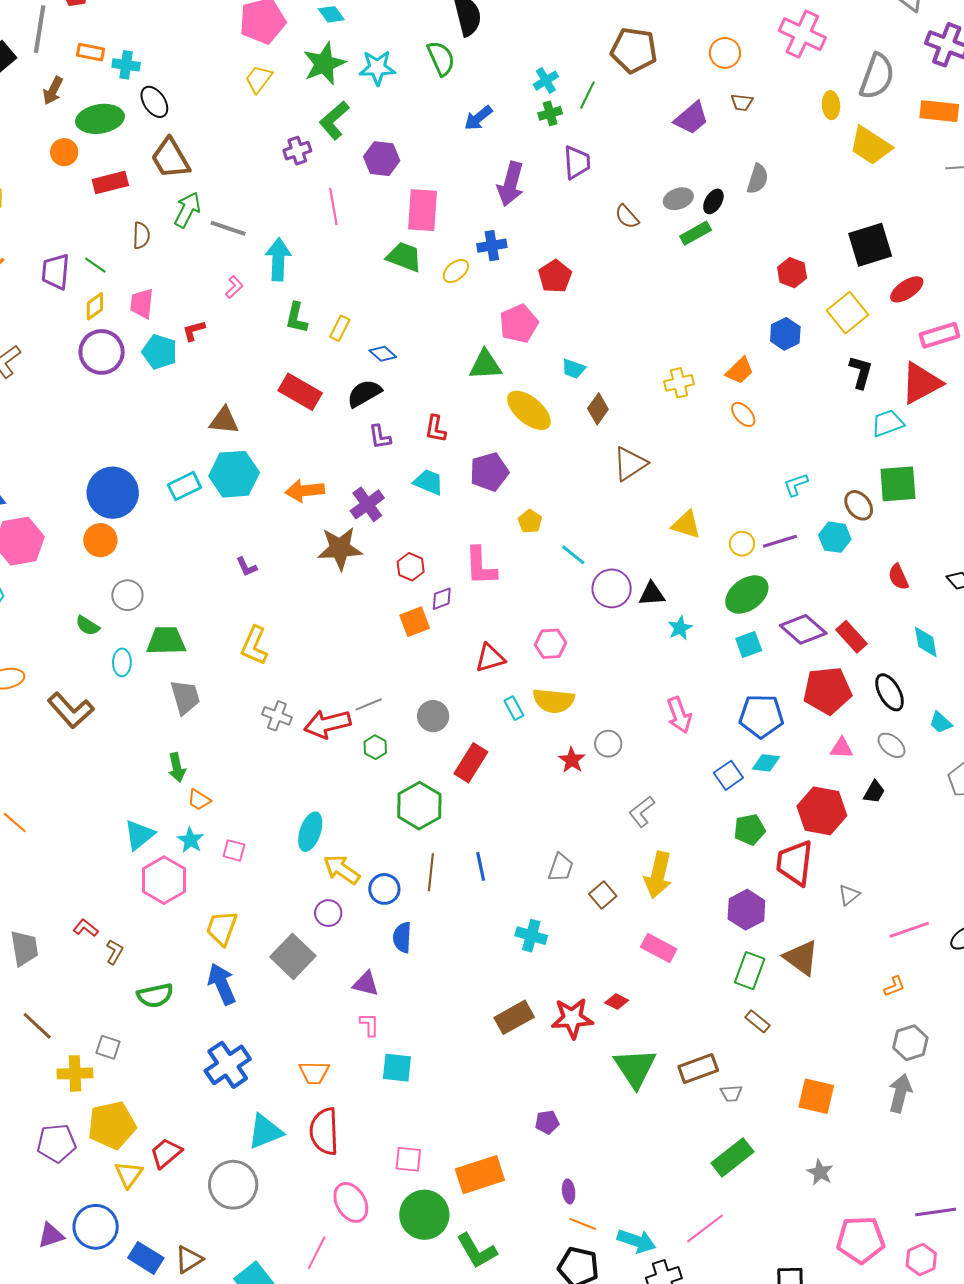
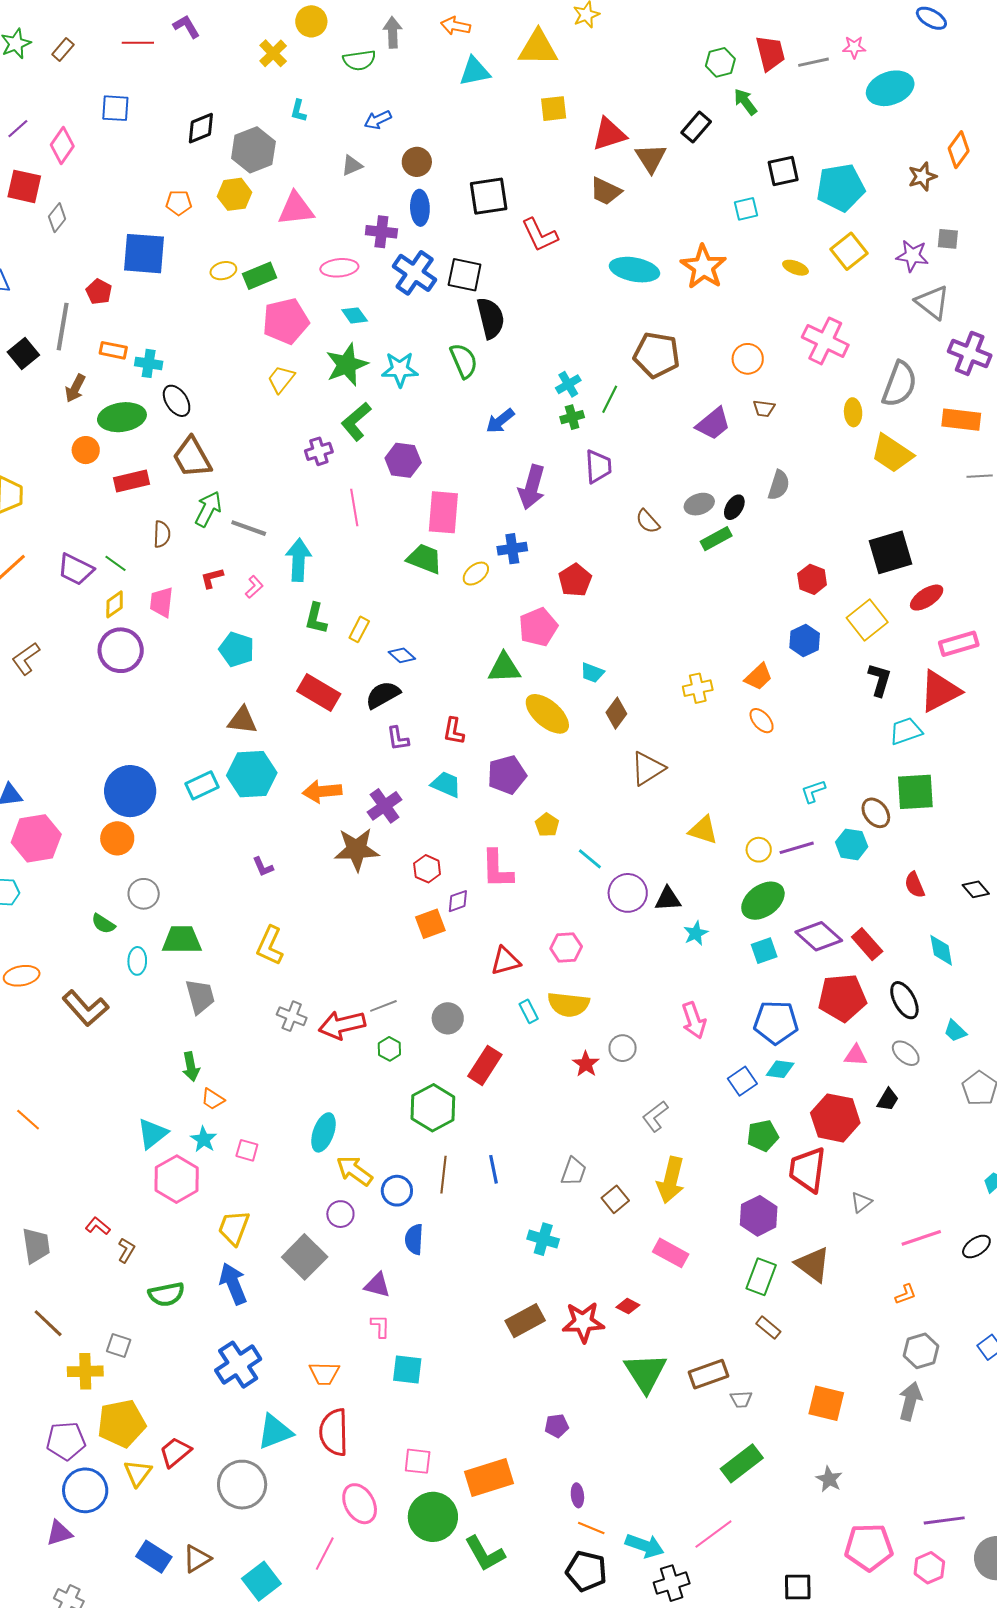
purple trapezoid: (56, 272) -> (76, 569), turned -69
red L-shape: (194, 331) -> (212, 578), moved
cyan pentagon: (160, 352) -> (237, 649), moved
blue circle: (96, 1227) -> (85, 1490), moved

